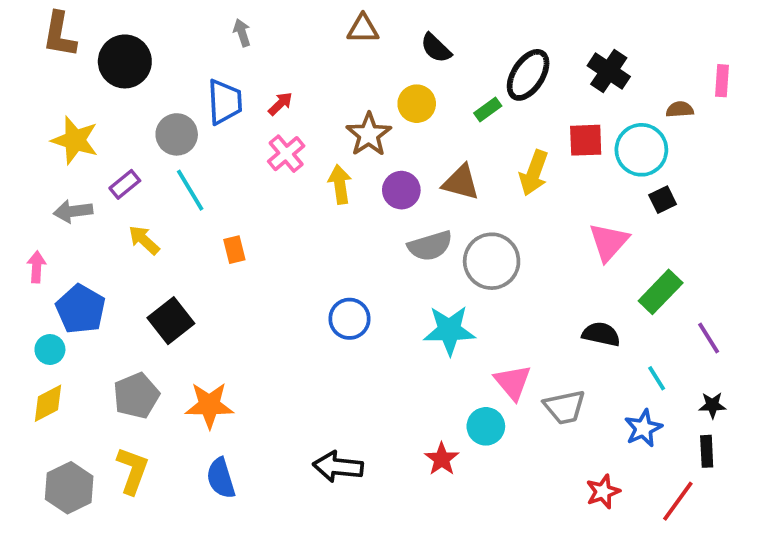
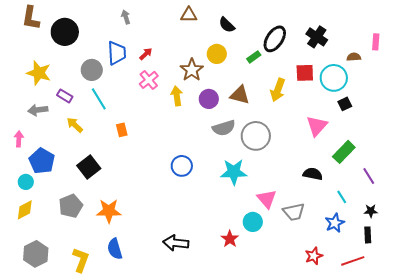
purple rectangle: (125, 184) -> (65, 96), turned 70
yellow L-shape: (132, 470) -> (81, 260), moved
red line: (678, 501) -> (353, 261), turned 35

